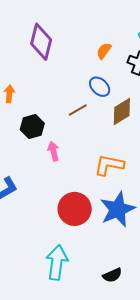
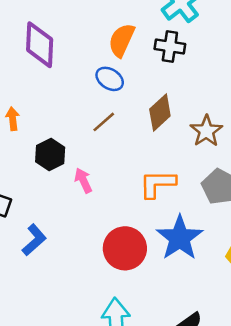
orange semicircle: (104, 51) -> (122, 40), size x1.5
blue ellipse: (100, 87) -> (110, 79), moved

